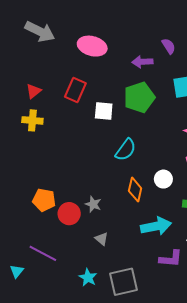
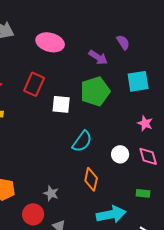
purple arrow: (142, 62) -> (98, 57), turned -144
white circle: (163, 179) -> (120, 154), moved
red circle: (69, 214) -> (33, 214), moved

